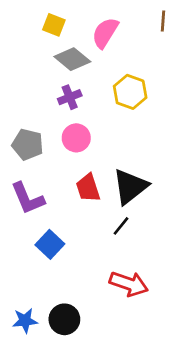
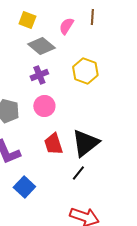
brown line: (163, 21) -> (92, 17), moved
pink semicircle: (105, 33) -> (66, 26), size x0.7

